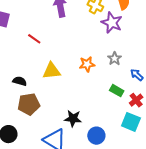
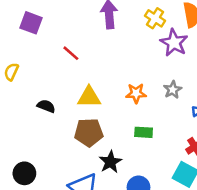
green rectangle: (117, 91) -> (144, 132), moved, turned -32
brown pentagon: (29, 104) -> (89, 132), moved
black star: (73, 118) -> (110, 162), turned 30

